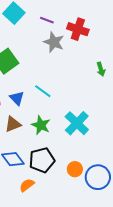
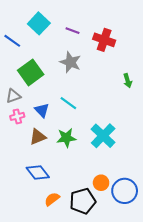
gray star: (54, 42) -> (70, 62), moved
green star: (41, 125) -> (66, 138), turned -30
black pentagon: (42, 160) -> (83, 201), moved

